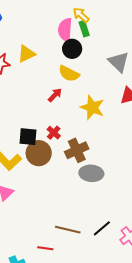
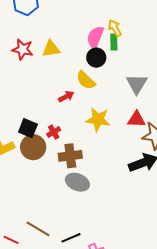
yellow star: (92, 107) -> (98, 120), turned -30

